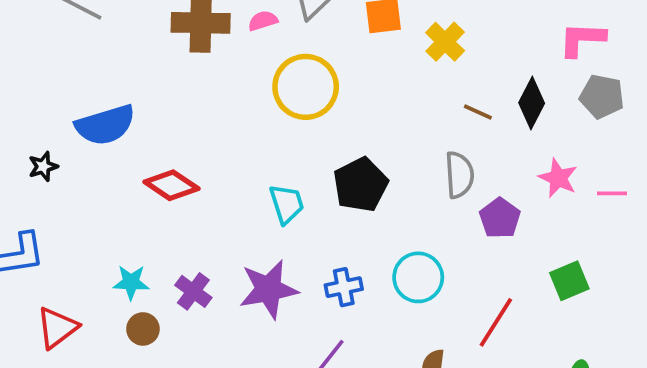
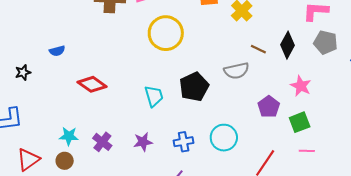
blue semicircle: (105, 125) -> (57, 51), size x0.5
gray semicircle: (459, 175) -> (236, 71), moved, turned 80
pink line: (612, 193) -> (307, 151), moved
green square: (569, 281) -> (300, 122), moved
purple star: (269, 289) -> (143, 142), size x0.6
brown circle: (143, 329) -> (65, 161), moved

